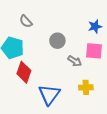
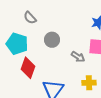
gray circle: (57, 41) -> (52, 40), moved

